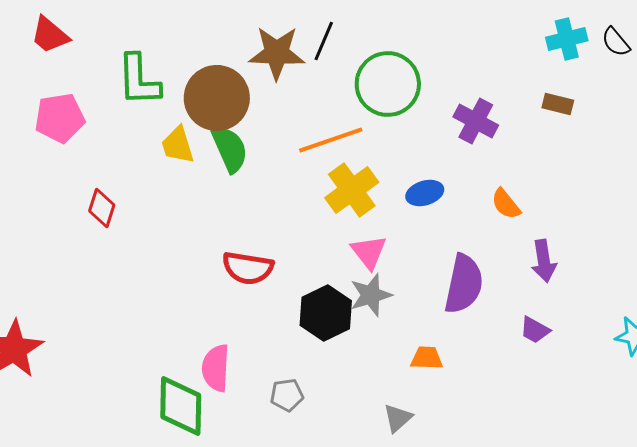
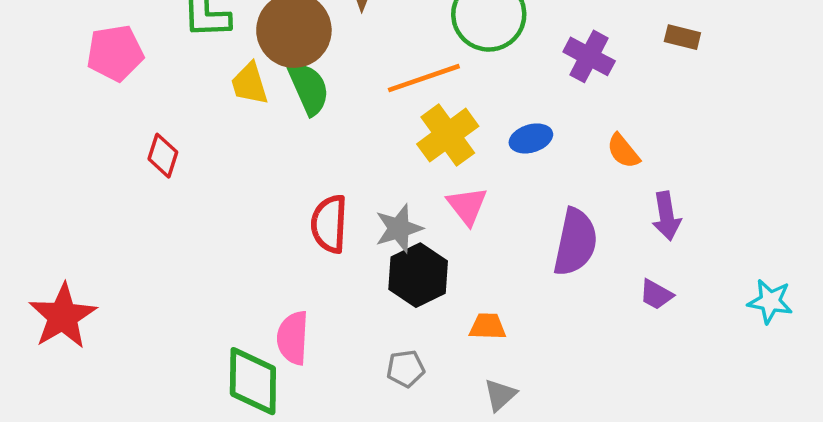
red semicircle: (248, 268) -> (329, 224), turned 84
gray star: (371, 295) -> (399, 228), moved
orange trapezoid: (427, 358) -> (488, 326), moved
gray pentagon: (287, 395) -> (406, 369), moved

